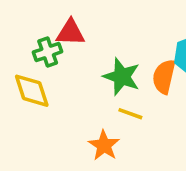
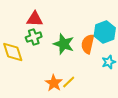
green cross: (48, 52) -> (34, 37), moved
yellow line: (130, 114) -> (69, 82), moved, turned -64

